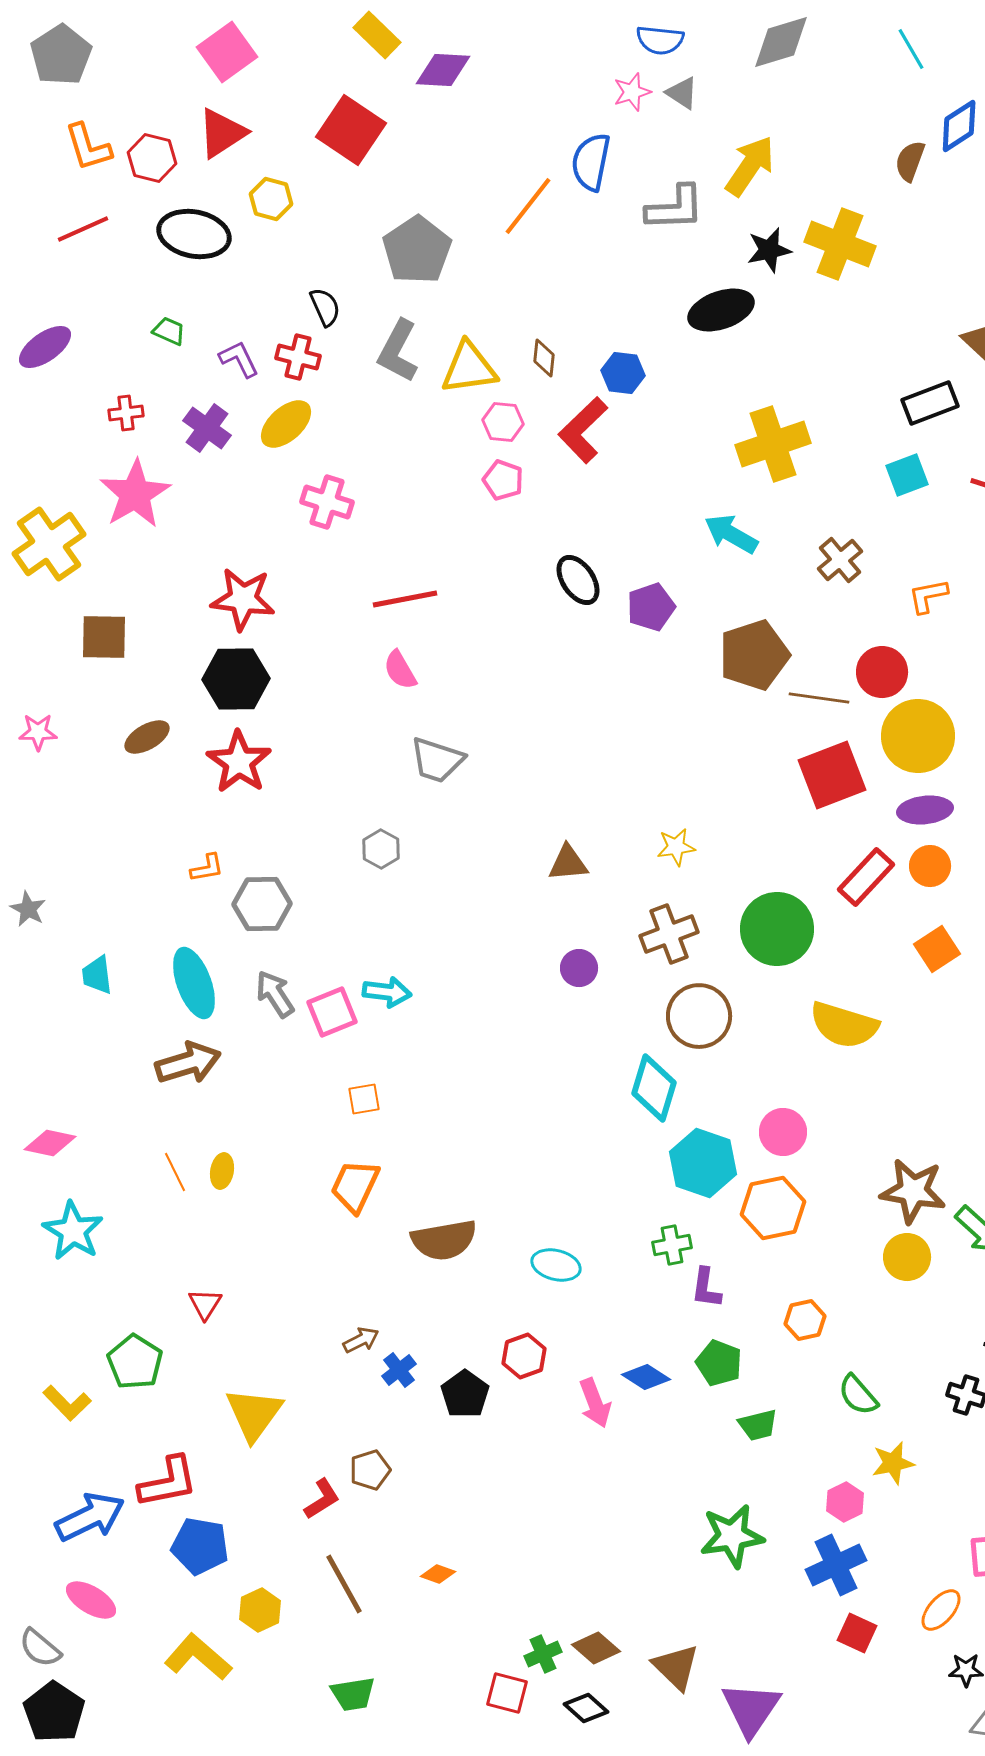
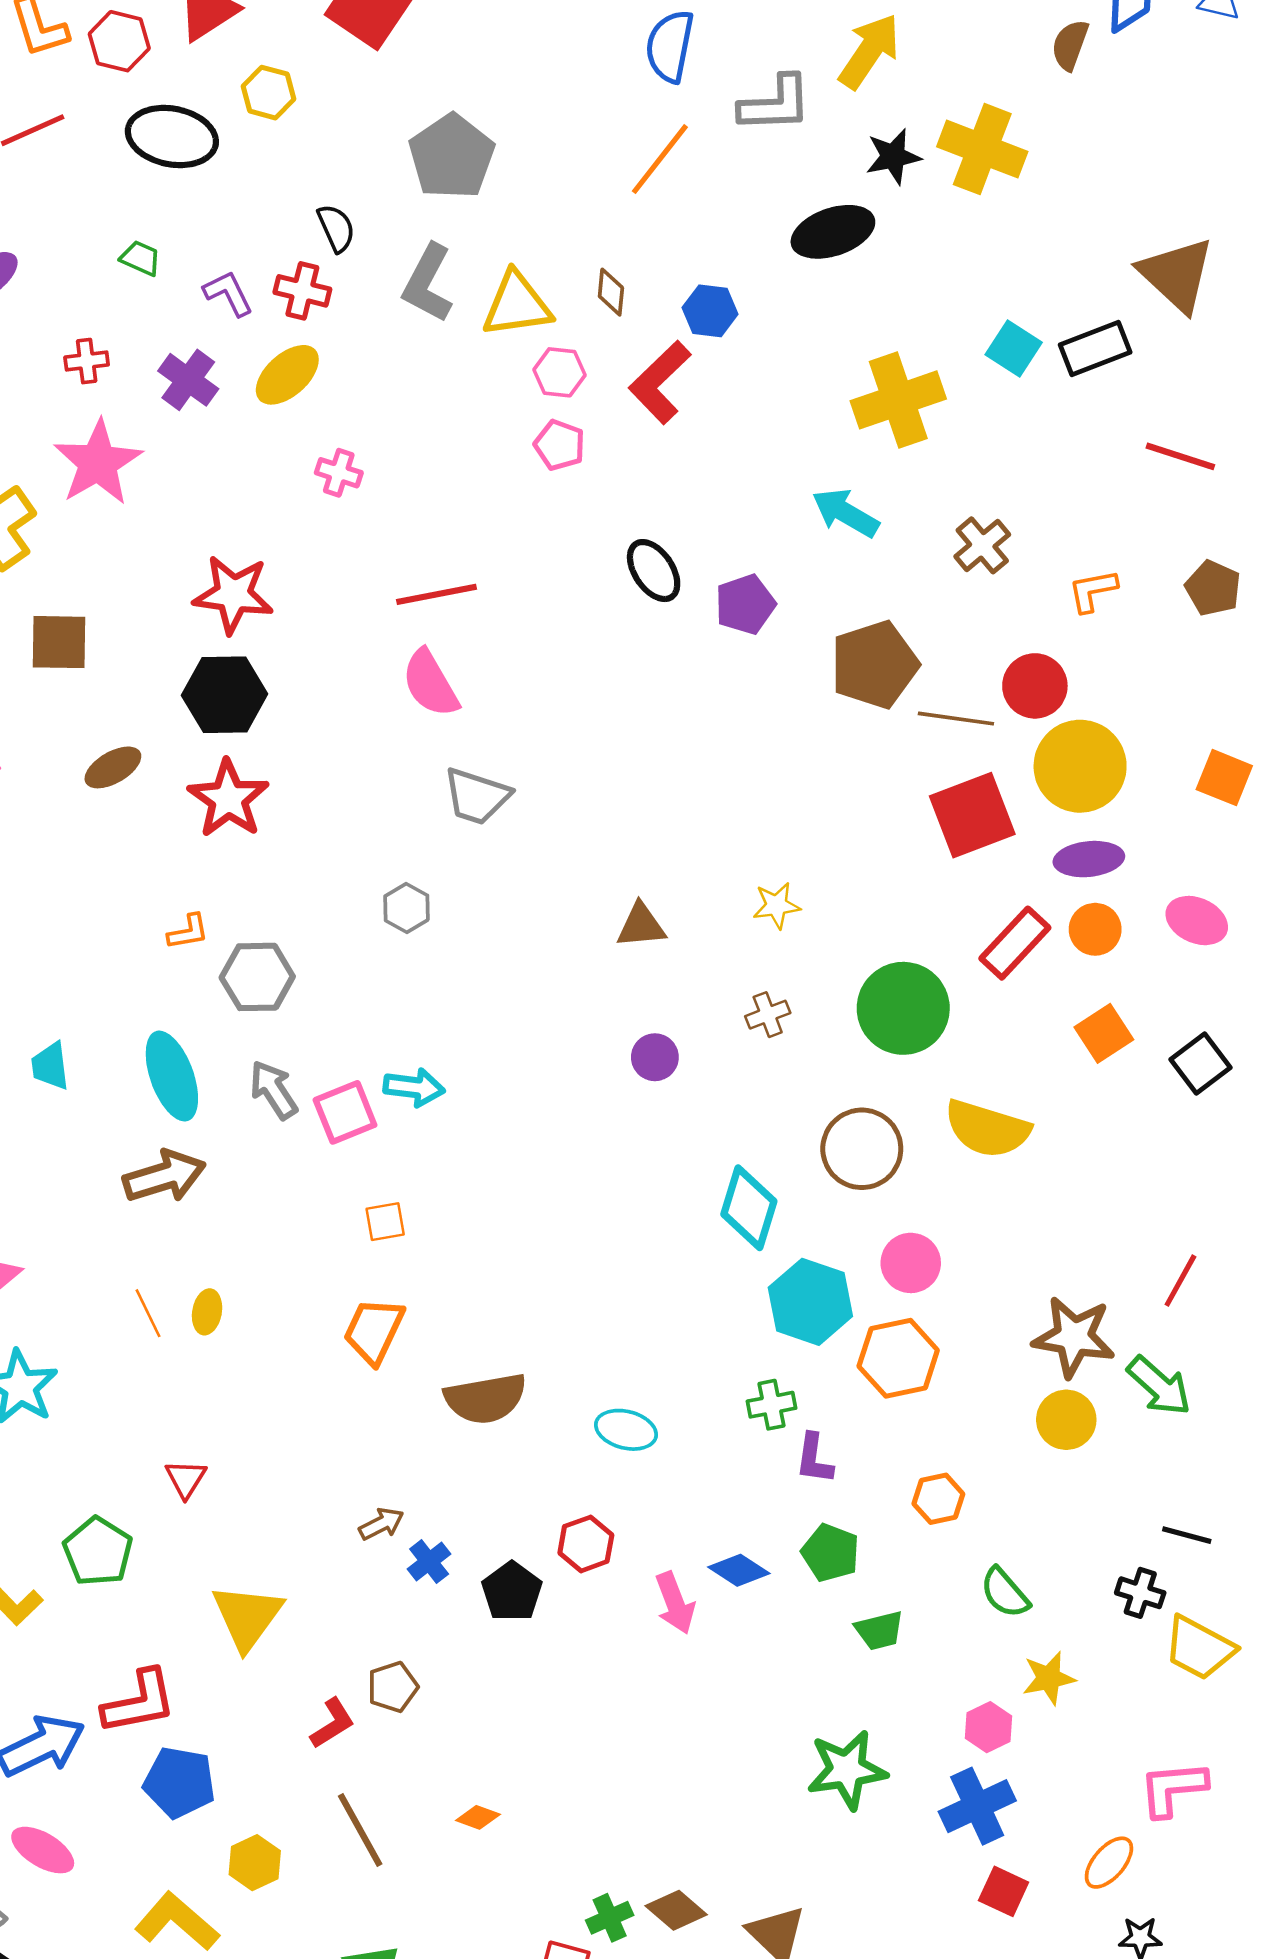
orange line: (528, 206) -> (660, 159), moved
cyan square: (907, 475) -> (1014, 348), moved, turned -36
pink cross: (327, 502) -> (339, 473), size x0.7
pink semicircle: (400, 670) -> (430, 683), size x1.4
brown cross: (669, 934) -> (768, 1015), size x0.6
brown circle: (699, 1016) -> (862, 1149), moved

